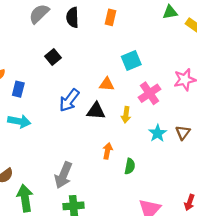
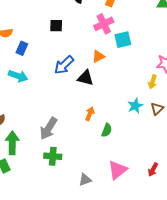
black square: (53, 57) -> (56, 26), turned 32
orange triangle: (107, 84) -> (98, 56), turned -40
pink cross: (149, 93) -> (104, 24), moved
yellow arrow: (126, 115) -> (153, 82), moved

